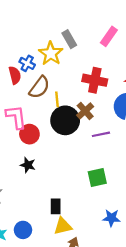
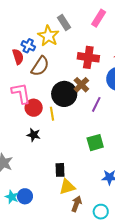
yellow line: (57, 99) -> (52, 114), moved
purple line: (101, 134) -> (96, 104), turned -49
blue circle: (23, 230) -> (25, 196), moved

